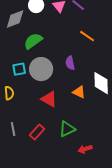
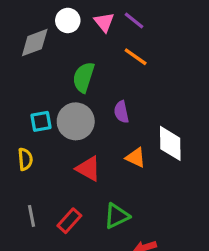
orange line: (87, 36) -> (136, 57), moved
green semicircle: (33, 41) -> (84, 77), moved, turned -36

